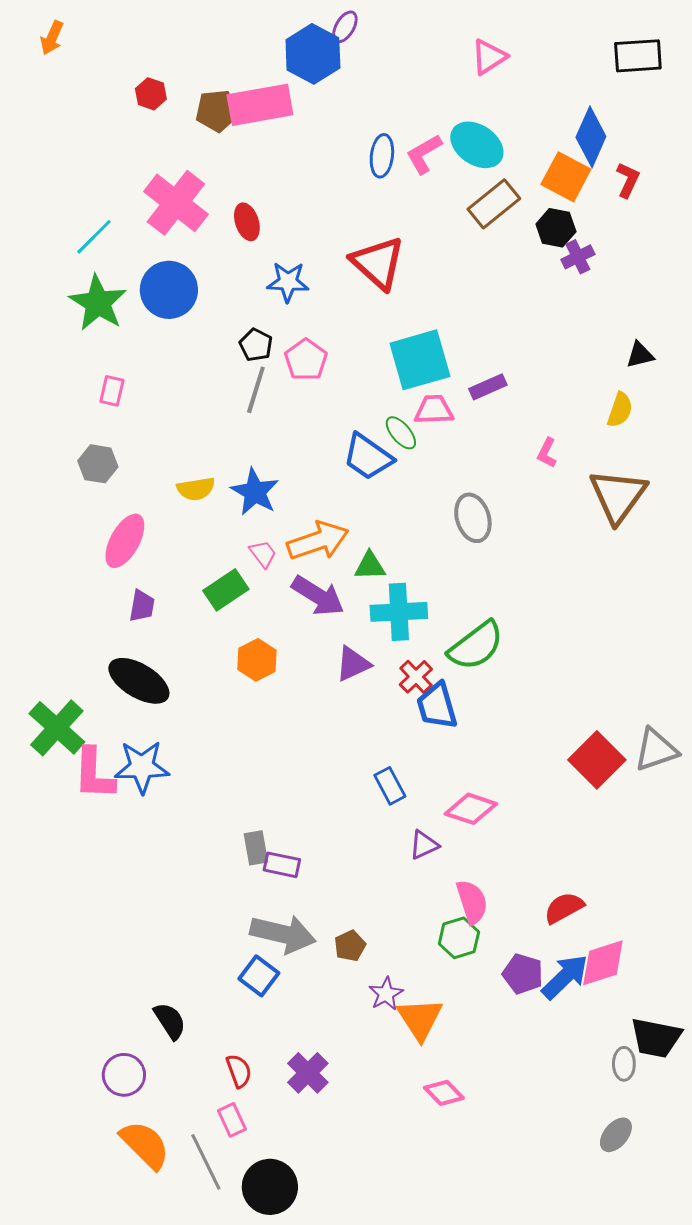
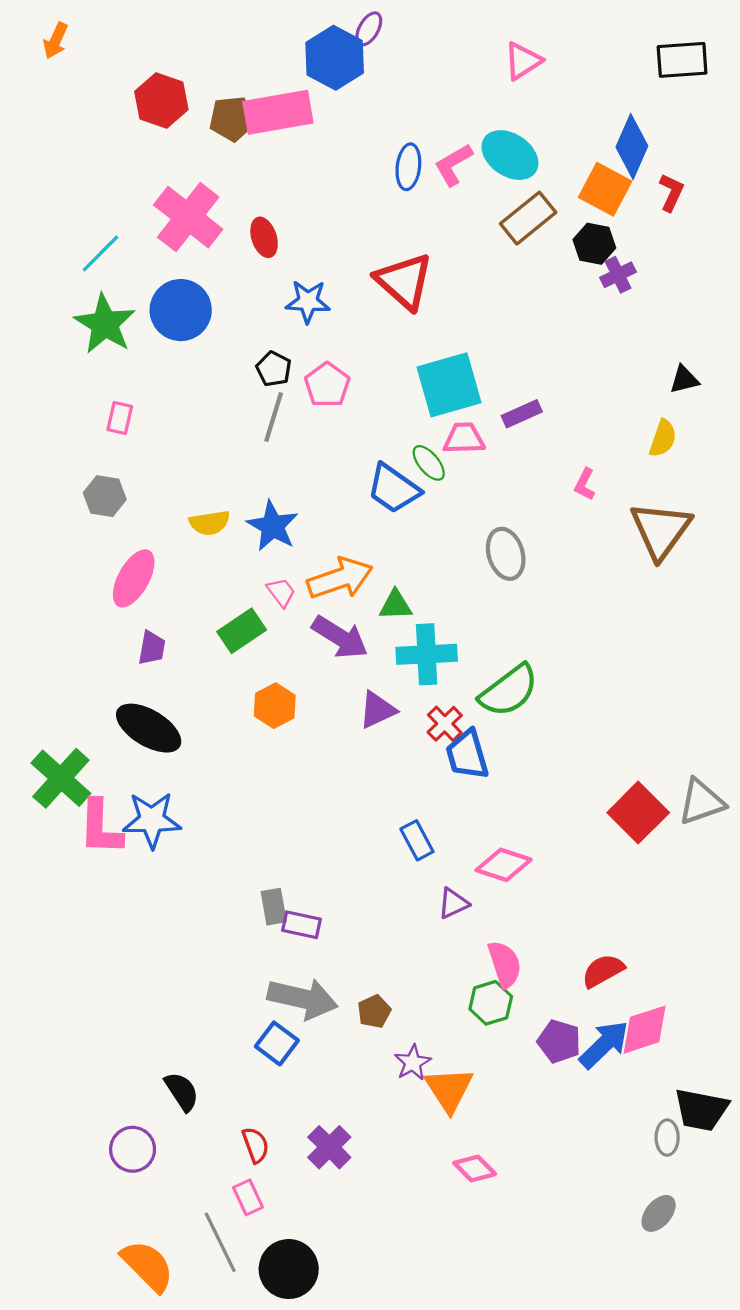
red hexagon: (151, 94) -> (161, 101), size x1.6
orange semicircle: (145, 1145) -> (148, 1266), moved

